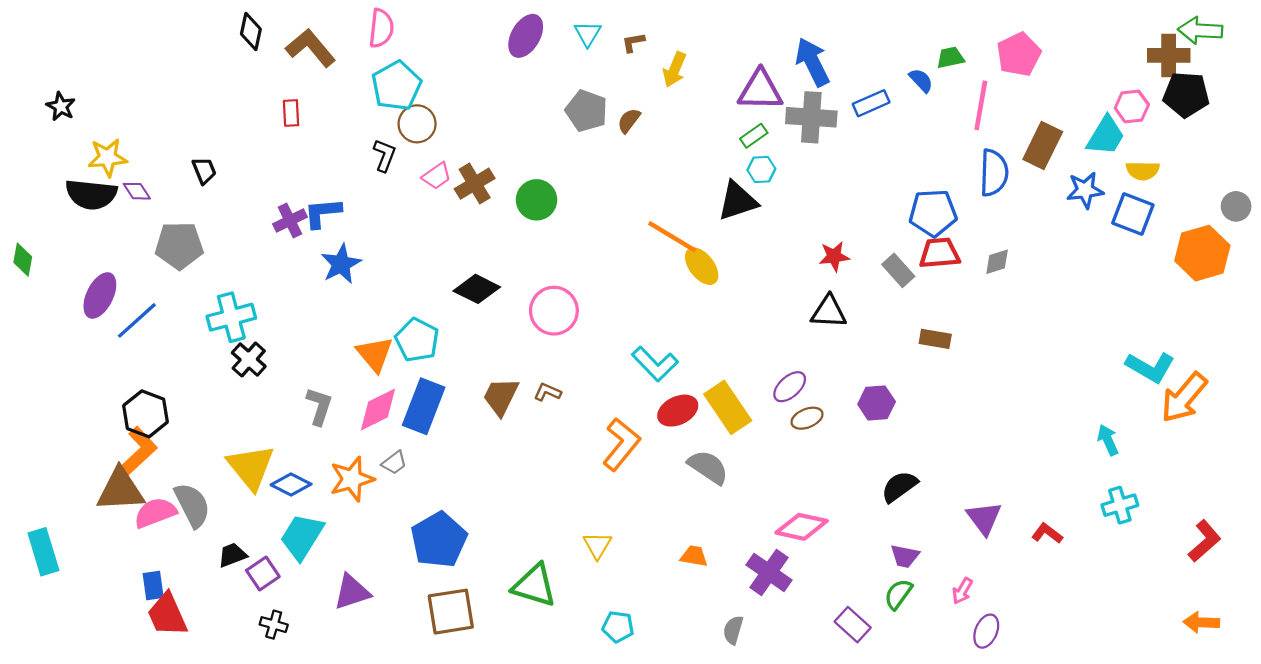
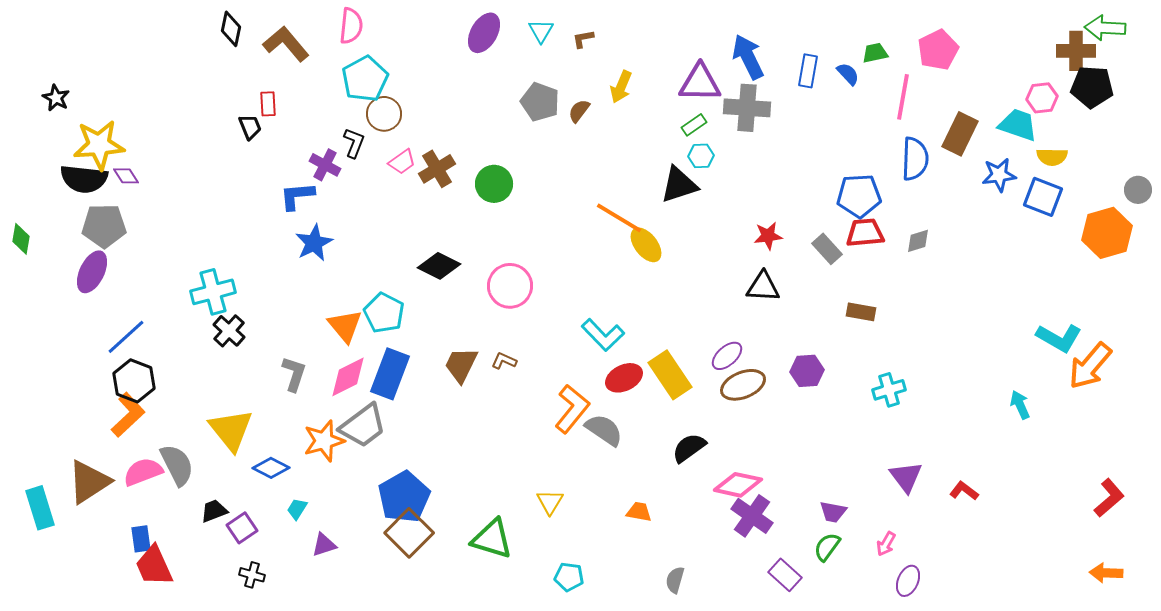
yellow arrow: (674, 70) -> (621, 87), moved
blue rectangle: (871, 103) -> (808, 71), moved, turned -56
cyan trapezoid: (1106, 136) -> (1018, 125), turned -102
yellow star: (107, 158) -> (99, 145), size x1.4
black trapezoid: (204, 171) -> (250, 127), moved
purple cross: (290, 221) -> (325, 165), moved, turned -36
gray pentagon: (179, 245) -> (104, 226), moved
blue line: (137, 320) -> (126, 337), moved
brown ellipse: (807, 418) -> (743, 385), size x1.5
gray trapezoid: (394, 463) -> (363, 426), size x2.0
gray semicircle: (708, 467) -> (604, 430), moved
blue diamond: (291, 484) -> (271, 468), moved
black semicircle: (899, 487) -> (689, 448), moved
brown triangle: (121, 490) -> (89, 482), moved, turned -30
cyan cross: (1120, 505) -> (889, 390), moved
cyan trapezoid: (302, 537) -> (297, 509), moved, size x0.5
purple cross: (769, 572) -> (752, 516), moved
purple triangle: (352, 592) -> (324, 545), size x0.7
brown square: (451, 612) -> (409, 533), moved, turned -36

